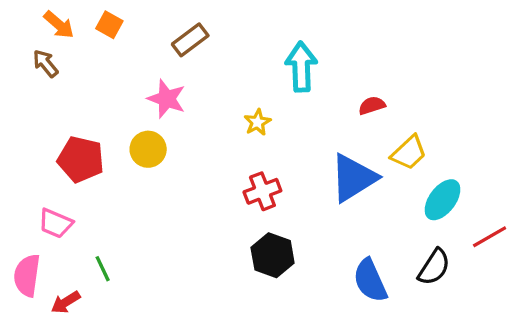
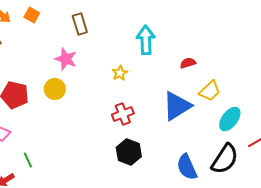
brown rectangle: (190, 40) -> (80, 24), turned -70
black semicircle: (434, 267) -> (225, 159), size x1.4

